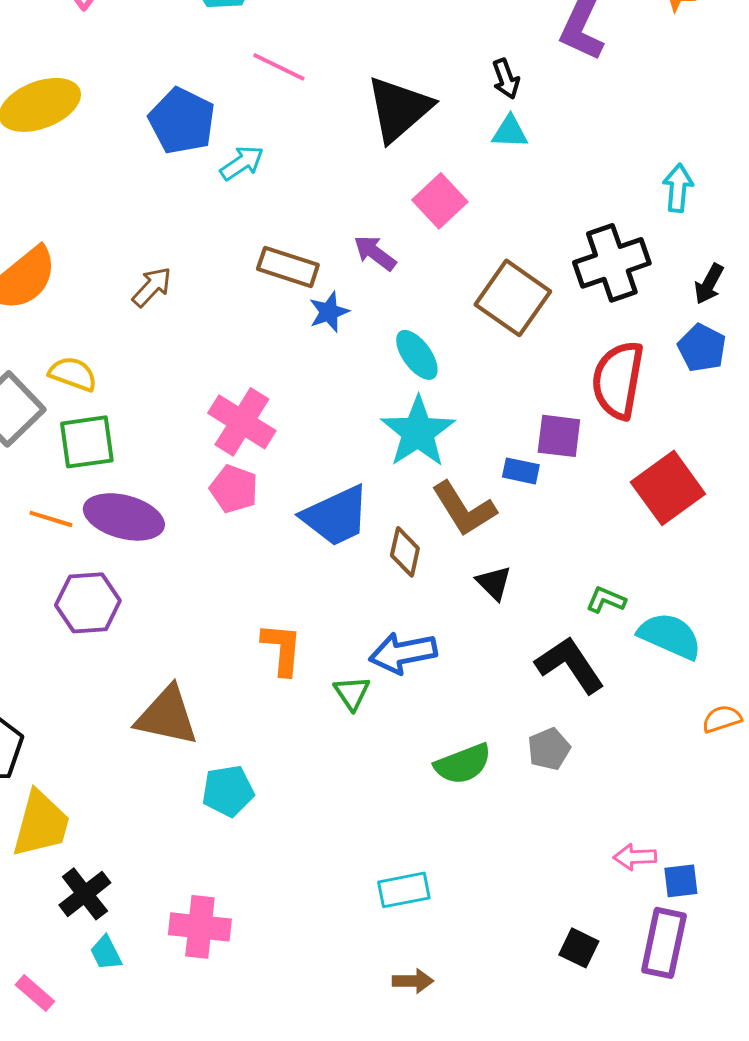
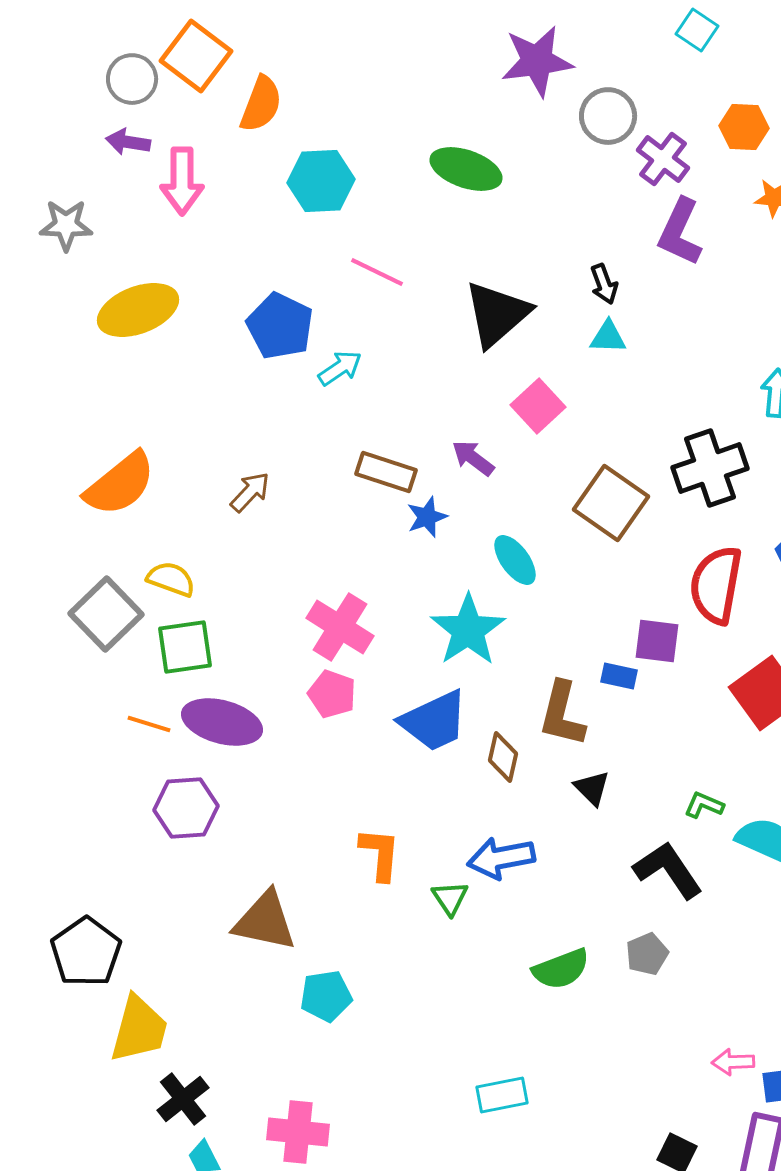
cyan star: (418, 432) -> (468, 630), moved
brown L-shape: (464, 509) -> (562, 714), turned 46

